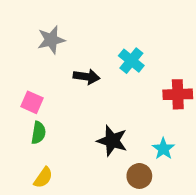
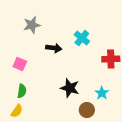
green semicircle: (38, 133) -> (22, 91), moved
yellow semicircle: (43, 178) -> (17, 111), moved

